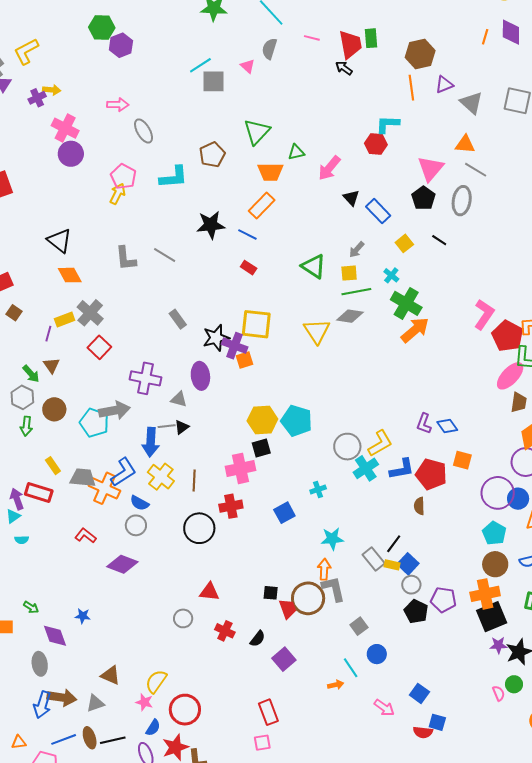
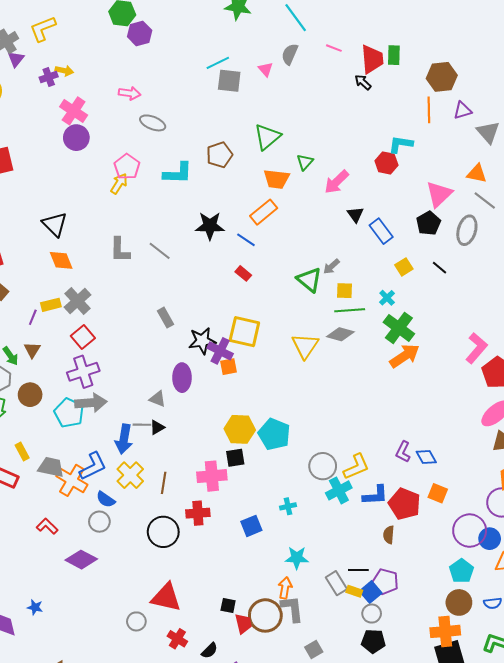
gray ellipse: (144, 131) -> (153, 123), turned -45
green triangle: (296, 152) -> (305, 162), turned -42
gray arrow: (357, 250) -> (331, 266), moved
purple cross: (145, 378) -> (83, 372), moved, turned -36
black line: (394, 544) -> (358, 570), turned 48
red triangle: (209, 592) -> (166, 597), size x1.5
purple pentagon: (443, 600) -> (385, 582), moved
black pentagon: (416, 611) -> (373, 641), turned -30

